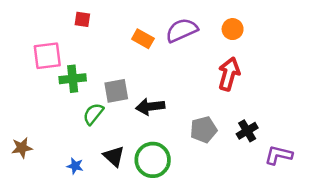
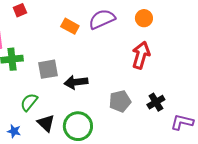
red square: (82, 19) -> (20, 10), turned -32
green semicircle: (93, 114) -> (29, 102), moved

